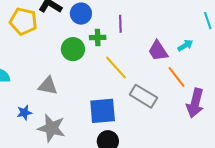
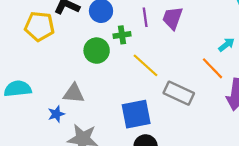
cyan arrow: (185, 45) -> (226, 45), moved
purple trapezoid: (158, 51) -> (173, 18), moved, turned 60
blue star: (24, 113) -> (56, 114), moved

